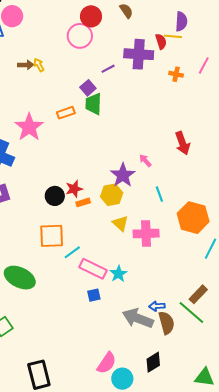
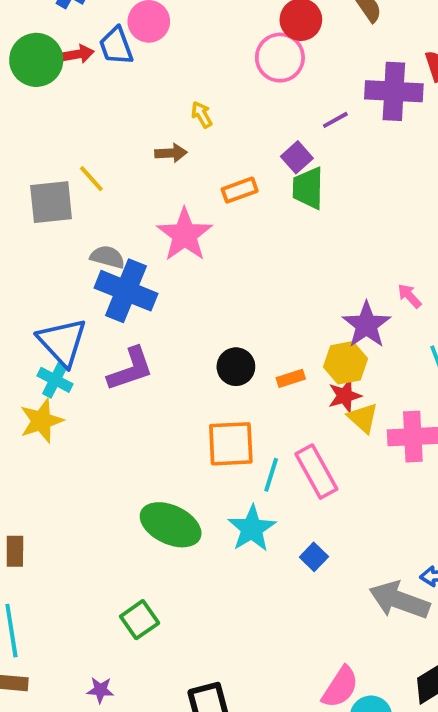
brown arrow: (26, 65) -> (171, 153), moved
orange rectangle: (66, 113) -> (240, 190), moved
red star: (74, 189) -> (345, 396), moved
cyan line: (72, 252) -> (271, 475), turned -36
pink rectangle: (93, 269) -> (316, 472), moved, turned 36
cyan star: (119, 274) -> (252, 529), moved, size x1.4
blue square: (94, 295) -> (314, 557), turned -32

